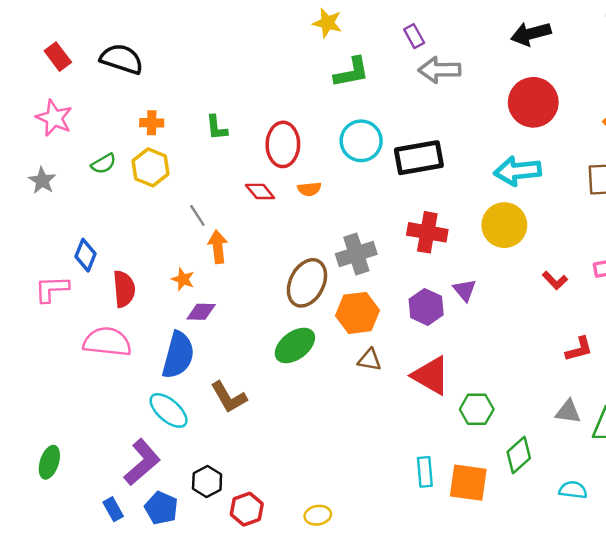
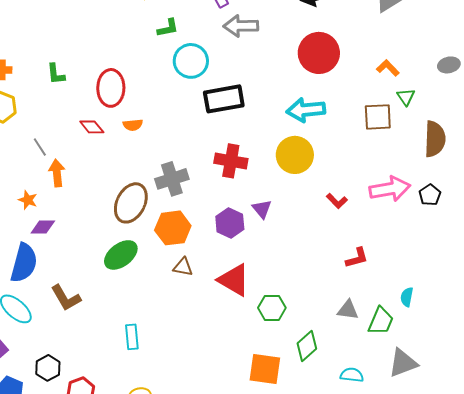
green L-shape: (351, 72) -> (168, 28), size x0.7
cyan circle: (361, 141) -> (191, 61), moved
cyan rectangle: (425, 472) -> (132, 337), moved

